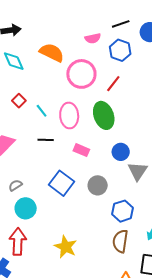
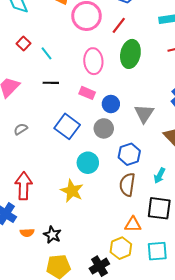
pink ellipse: (69, 115) -> (93, 61), moved
green ellipse: (104, 115) -> (130, 54), moved, turned 32
blue circle: (121, 152) -> (111, 104), moved
cyan circle: (26, 208) -> (88, 163), moved

